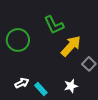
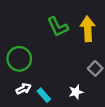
green circle: (18, 40) -> (19, 59), moved
yellow arrow: (71, 46) -> (88, 29), moved, turned -45

